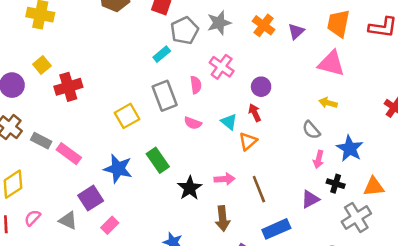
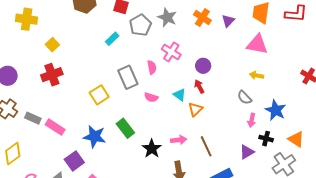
gray star: (219, 23) -> (167, 17), turned -30
cyan rectangle: (162, 54) -> (112, 39), moved
yellow square: (42, 65) -> (52, 45), moved
orange triangle: (374, 187) -> (296, 139), turned 42

